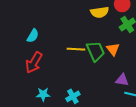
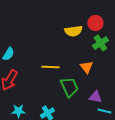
green trapezoid: (95, 51) -> (69, 87), moved

